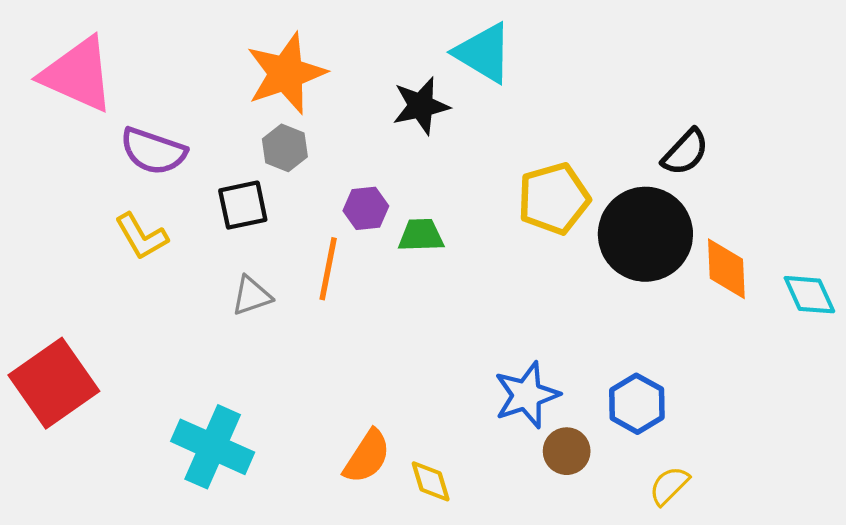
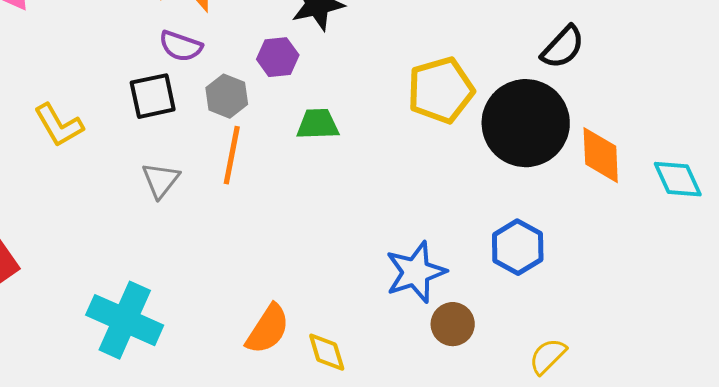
gray hexagon: (285, 148) -> (227, 96), moved
purple semicircle: (153, 151) -> (181, 46), moved, size x0.7
purple hexagon: (366, 208) -> (278, 57), moved
gray triangle: (251, 296) -> (161, 180), turned -33
blue hexagon: (637, 404) -> (518, 247), moved

